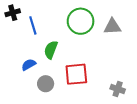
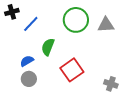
blue line: (33, 25) -> (31, 24), turned 60
red square: (76, 74) -> (72, 70), turned -30
gray circle: (46, 84) -> (29, 79), moved

